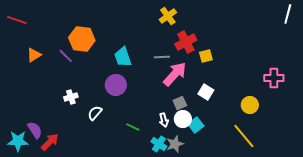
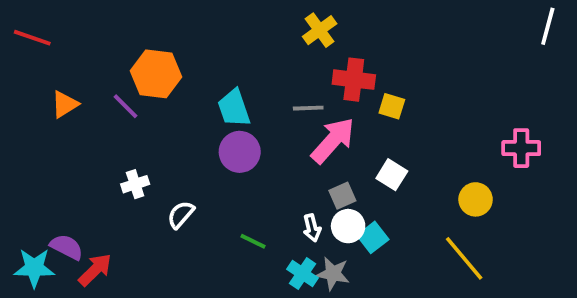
red cross: (186, 42) -> (354, 80), turned 35
yellow square: (206, 56) -> (392, 106), turned 32
purple circle: (116, 85) -> (240, 152), moved
purple semicircle: (35, 130) -> (67, 247), turned -30
gray star: (175, 144) -> (333, 274), turned 30

